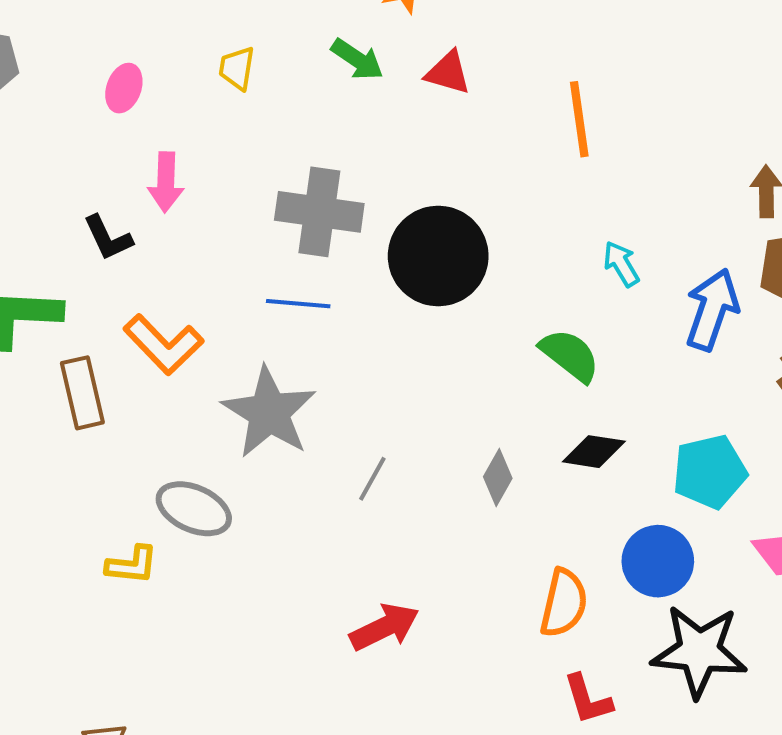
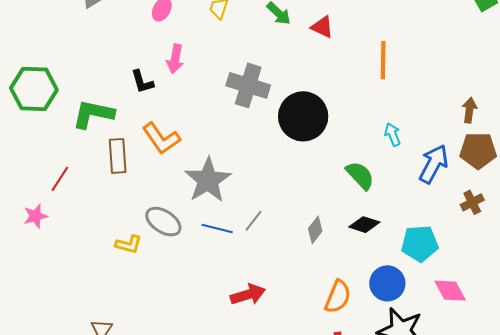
blue line: (298, 304) -> (217, 228), moved

